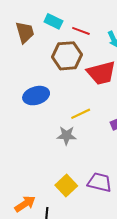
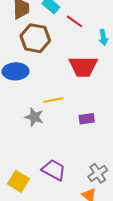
brown hexagon: (67, 56) -> (35, 38), moved
yellow square: (66, 186) -> (18, 181), moved, turned -30

